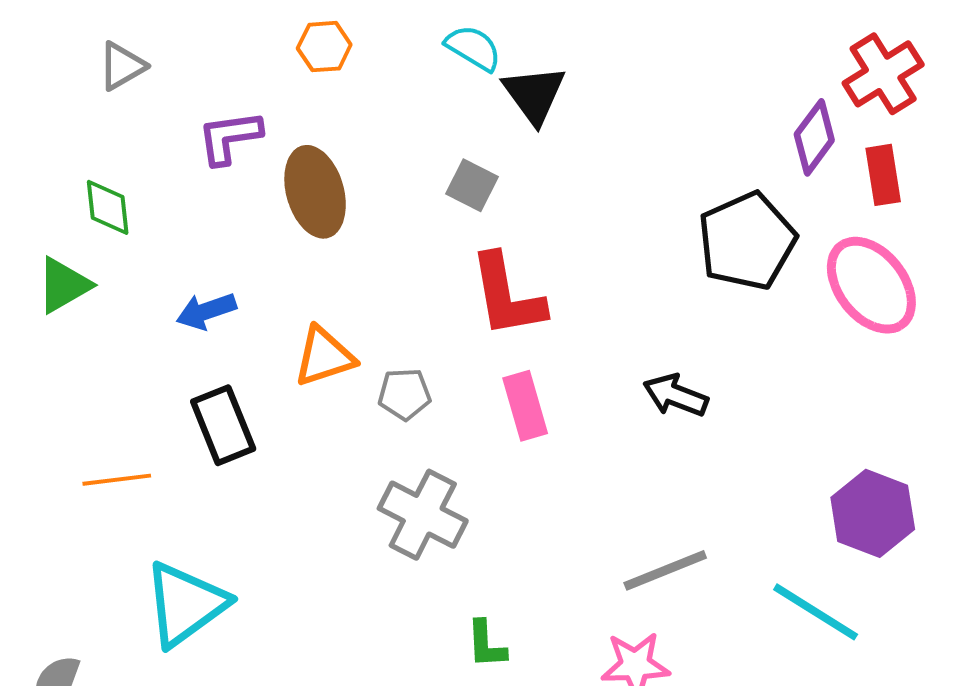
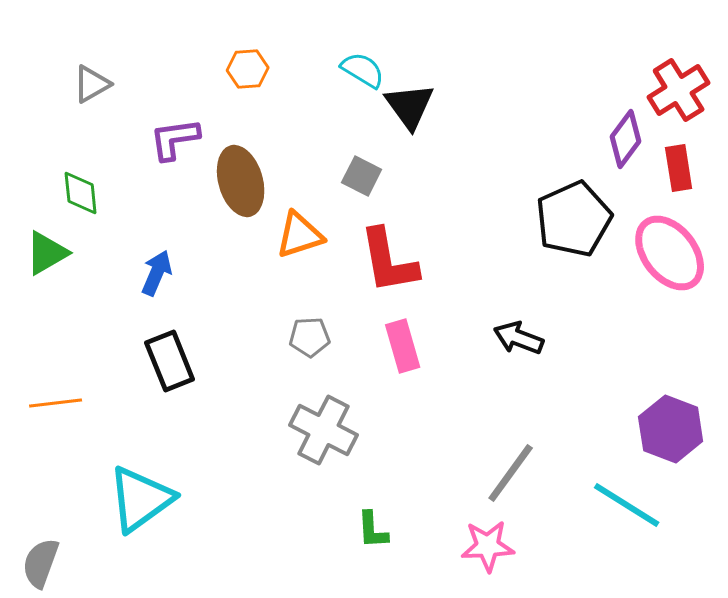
blue arrow: (206, 311) -> (157, 273), turned 132
orange triangle: (324, 356) -> (300, 235), moved
orange line: (117, 480) -> (56, 403), moved
gray line: (665, 570) -> (511, 473), turned -32

